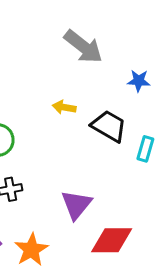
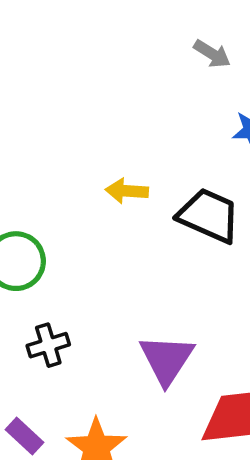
gray arrow: (83, 47) -> (212, 54), moved, size x0.5

